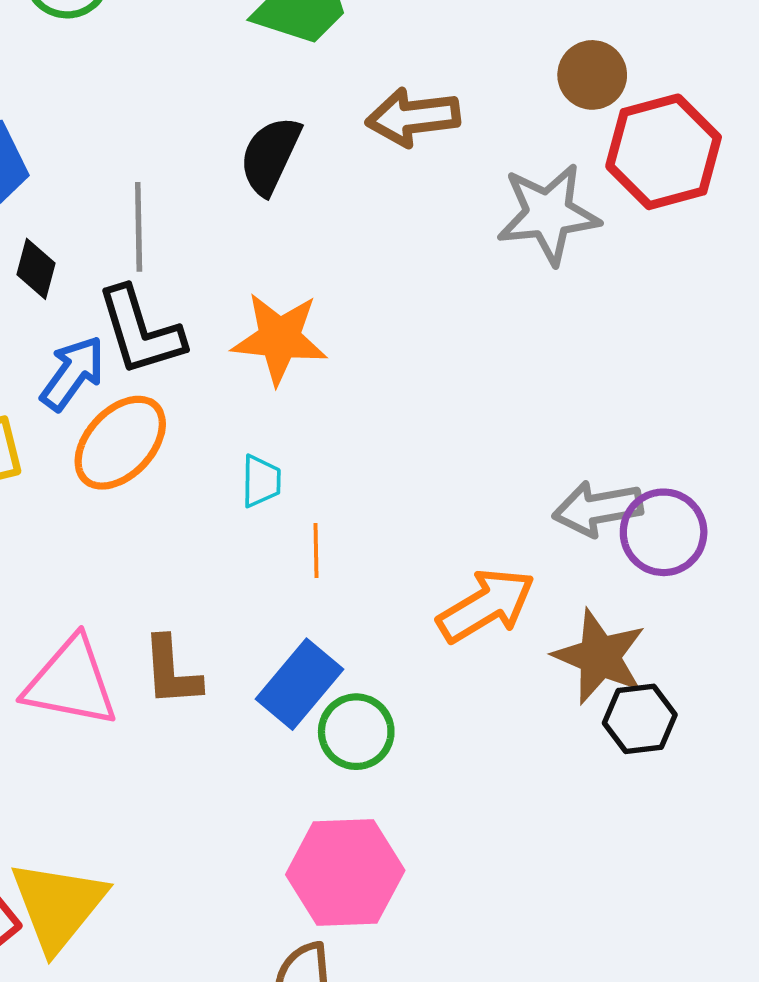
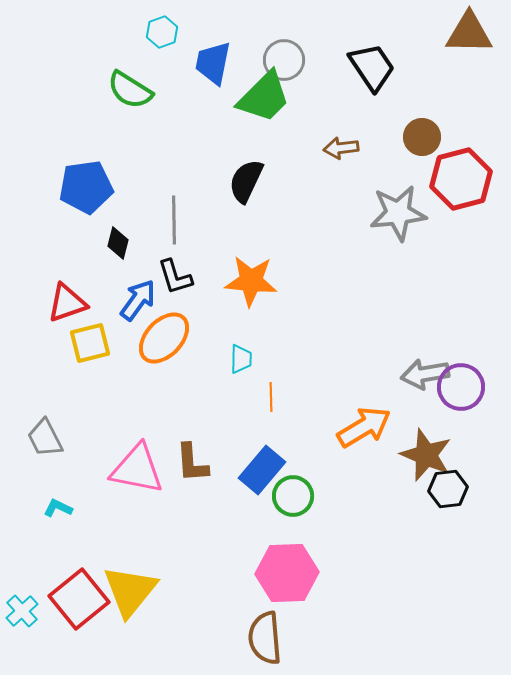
brown arrow: (413, 117) -> (341, 148), moved, size x0.7
black L-shape: (140, 331) -> (175, 277), size x0.7

